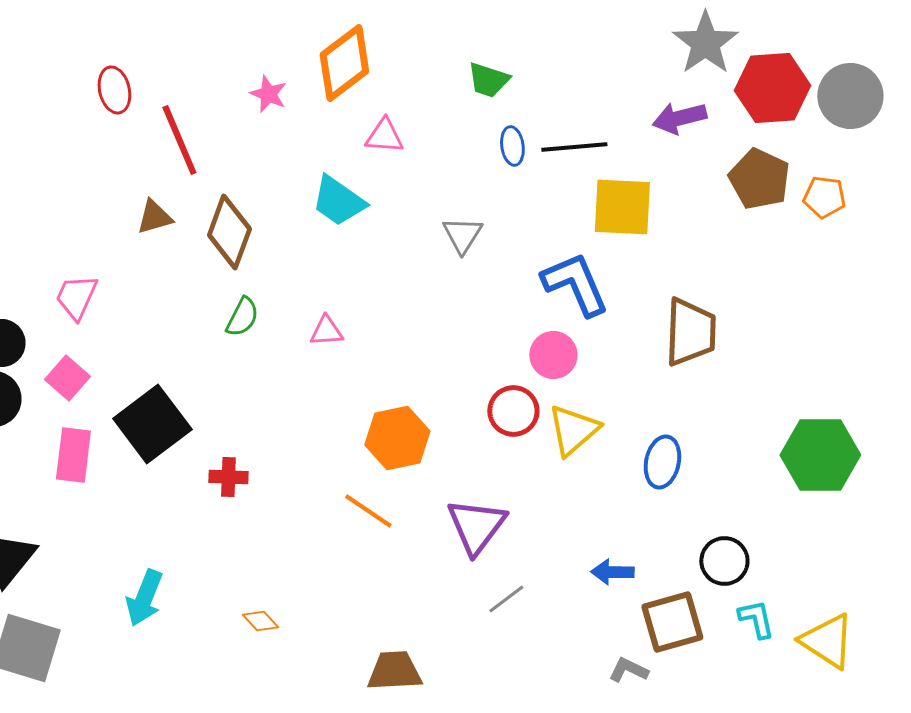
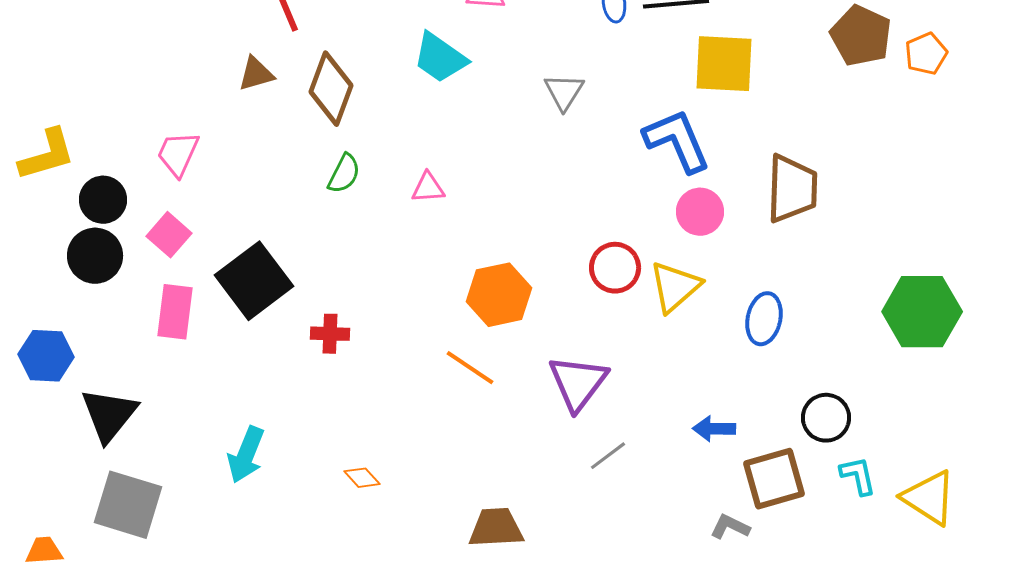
orange pentagon: (824, 197) -> (926, 54), turned -30
pink circle: (553, 355) -> (700, 212), moved

